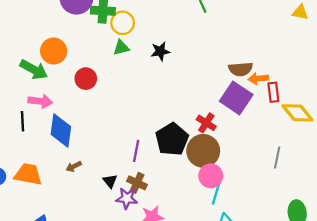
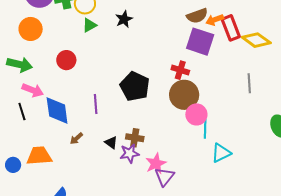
orange circle: (54, 51) -> (31, 29), moved
red rectangle: (273, 92) -> (231, 28), size x1.4
pink arrow: (40, 101) -> (33, 90), turned 30
black pentagon: (172, 139) -> (135, 86), moved
purple line: (136, 151) -> (96, 104), moved

